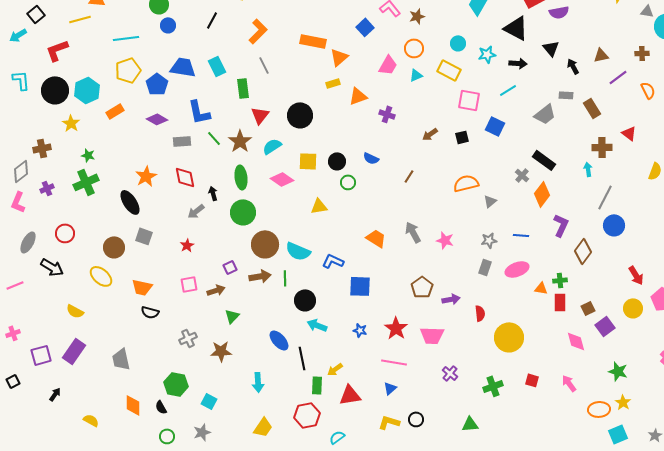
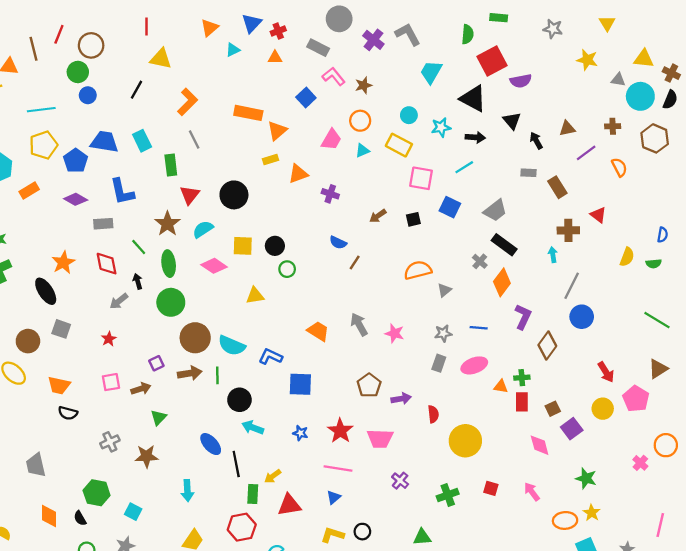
gray trapezoid: (545, 114) -> (495, 210), moved
green line: (214, 138) -> (139, 247), moved
blue semicircle: (371, 158) -> (338, 243), moved

